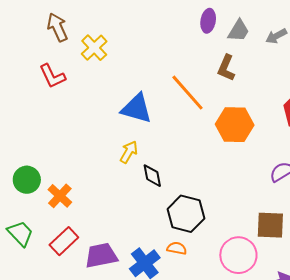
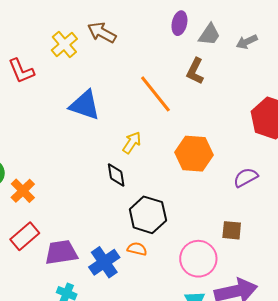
brown arrow: (57, 27) -> (102, 33), moved, turned -40
blue triangle: (136, 108) -> (85, 105), moved
orange hexagon: (235, 125) -> (194, 154), moved
yellow arrow: (129, 152) -> (132, 143), moved
brown square: (270, 225) -> (232, 230), size x0.7

